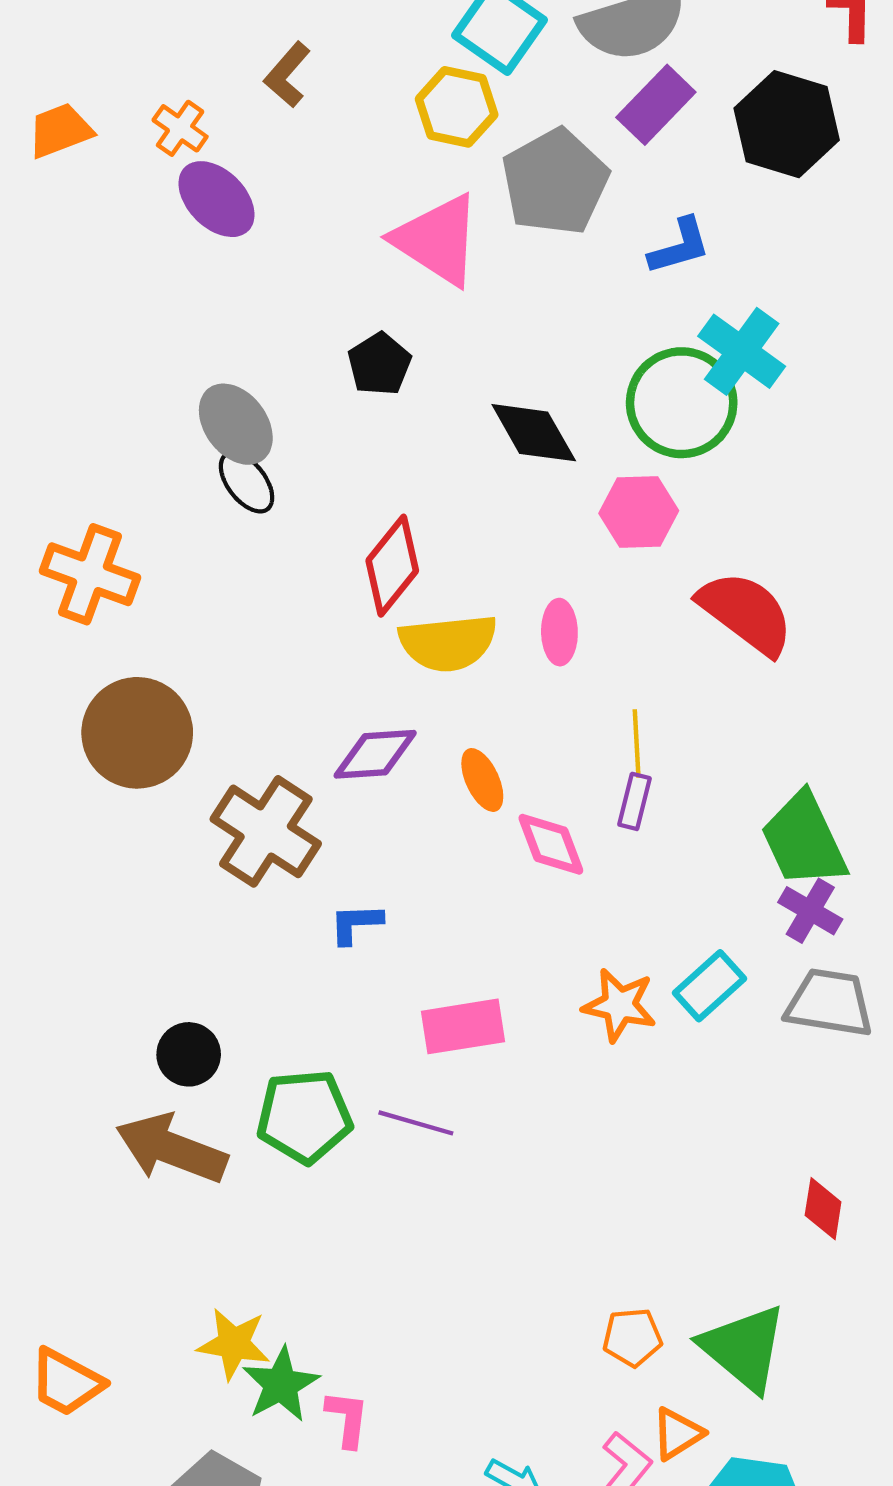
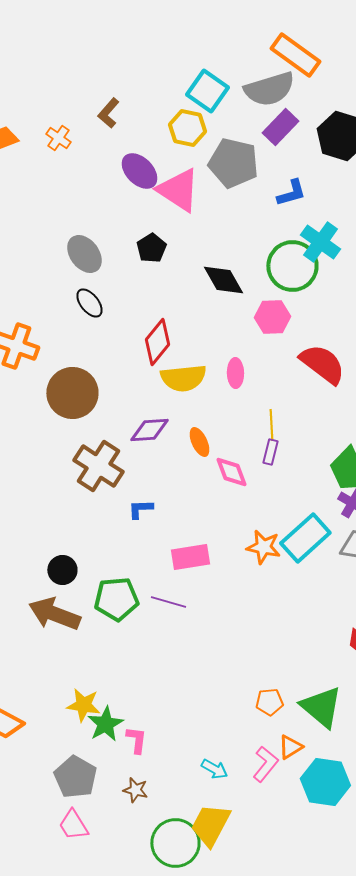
gray pentagon: (555, 182) -> (233, 163), turned -30
purple ellipse: (217, 199) -> (139, 171), moved
gray ellipse: (236, 424) -> (84, 254), moved
brown circle: (137, 733) -> (72, 393), moved
cyan rectangle: (710, 986) -> (305, 538), size x1.5

